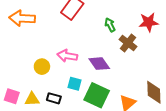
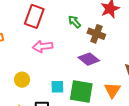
pink arrow: (67, 56) -> (43, 46), moved
purple diamond: (99, 64) -> (89, 59), moved

